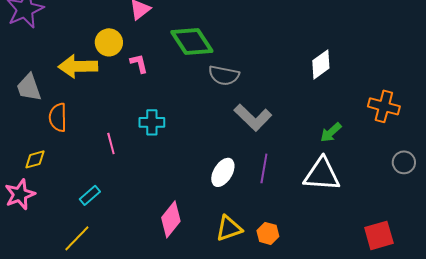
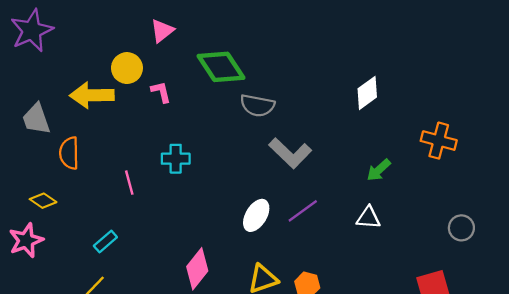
yellow diamond: (35, 159) -> (43, 201), turned 50
gray circle: (404, 162) -> (461, 228), moved
purple line: (264, 168) -> (303, 211), turned 44
white triangle: (322, 174) -> (368, 218), size x0.6

